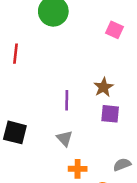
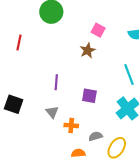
brown star: (104, 87) -> (88, 50), moved
orange cross: (78, 169) -> (71, 125), moved

